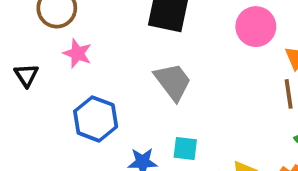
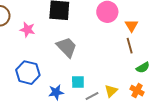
pink star: (77, 53) -> (27, 30), moved

